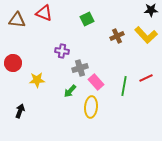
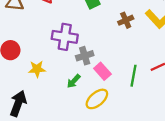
purple cross: (62, 51) -> (65, 37), size x1.6
yellow ellipse: (91, 107) -> (97, 99), turned 45
black arrow: (20, 111) -> (18, 103), size x1.6

